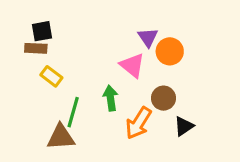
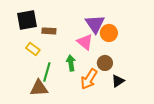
black square: (42, 31) -> (27, 20), size x1.5
purple triangle: (148, 37) -> (95, 24), size x1.5
brown rectangle: (36, 48) -> (49, 31), moved

